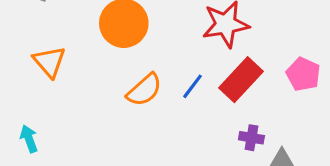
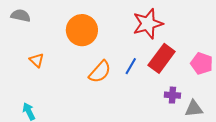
orange triangle: (49, 62) -> (37, 60), size x0.7
pink pentagon: (303, 74) -> (202, 63), moved

